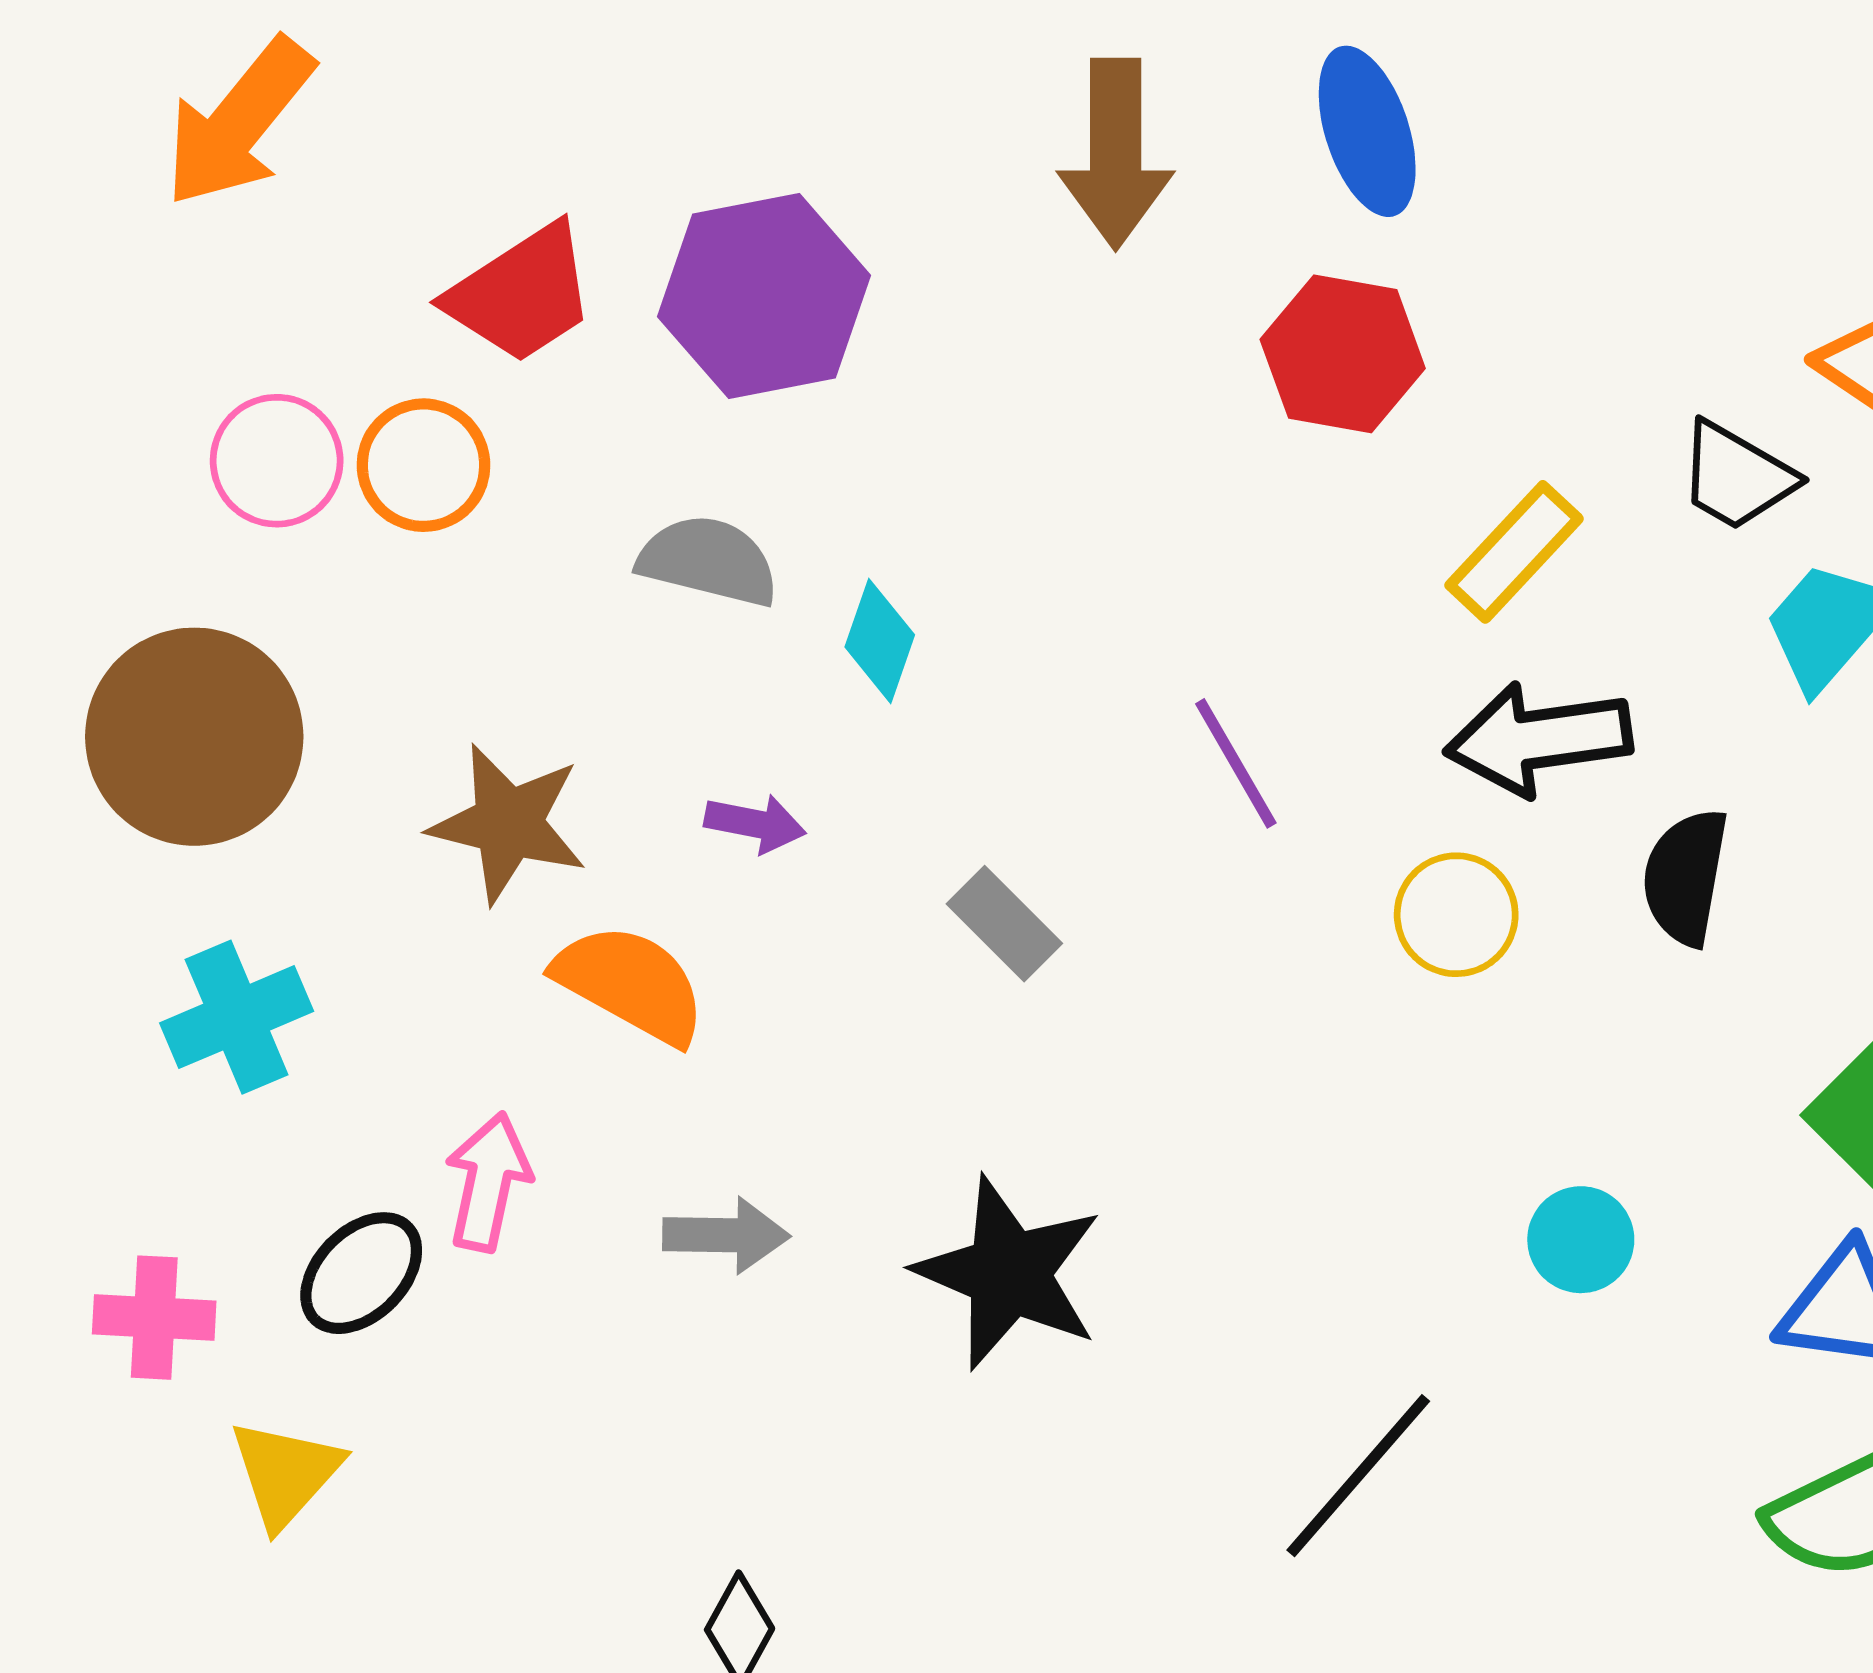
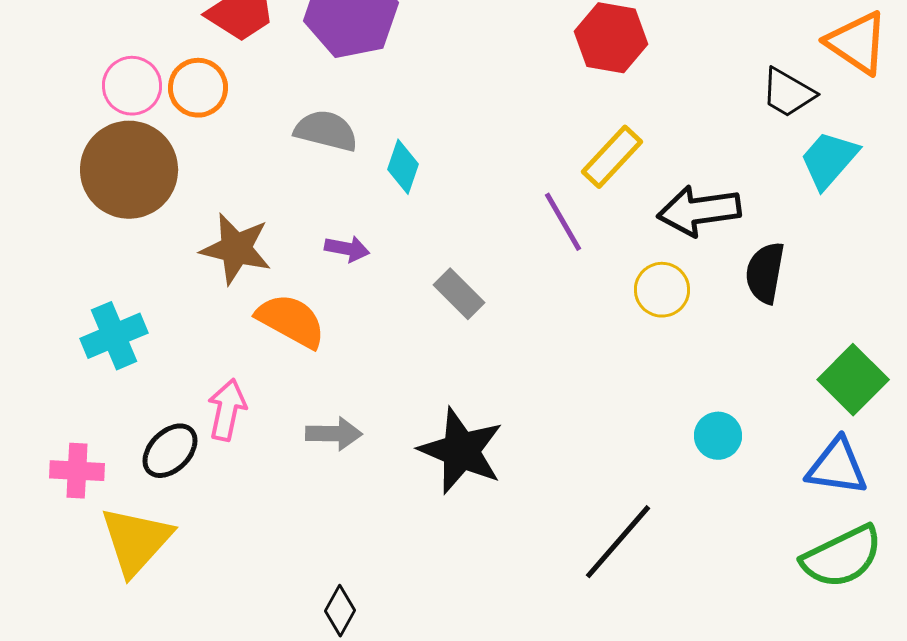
yellow rectangle: (1514, 552) -> (612, 157), moved
brown circle: (194, 737) -> (129, 170), moved
yellow triangle: (286, 1473) -> (136, 541), size x1.4

